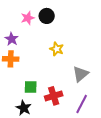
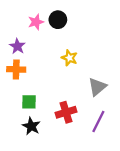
green square: (31, 87) -> (29, 102), moved

